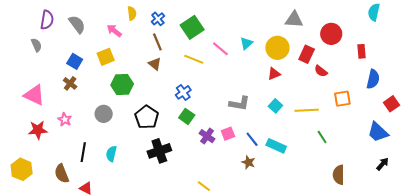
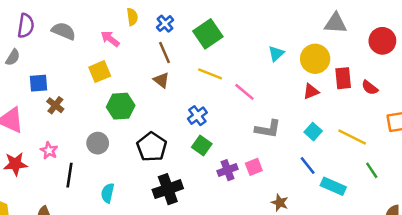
gray semicircle: (77, 24) -> (64, 31), turned -30
gray semicircle: (36, 45) -> (13, 57), turned 56
pink line: (220, 49) -> (244, 92), moved
red rectangle: (307, 54) -> (343, 78), moved, turned -30
blue square: (75, 61) -> (39, 83), moved, turned -35
yellow line: (307, 110) -> (352, 137), turned 30
purple cross: (207, 136) -> (228, 170), turned 35
blue line: (252, 139) -> (308, 166), moved
cyan rectangle: (276, 146) -> (333, 186), moved
black line: (83, 152) -> (70, 175), moved

